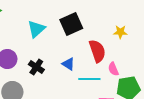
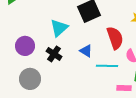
cyan triangle: (36, 29) -> (59, 28), moved

